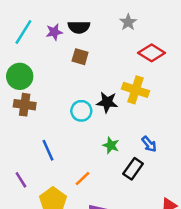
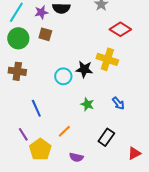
brown square: (80, 57) -> (45, 34), moved
green circle: (20, 76) -> (18, 38), moved
black rectangle: (133, 169) -> (106, 137), moved
purple line: (21, 180) -> (23, 134), moved

